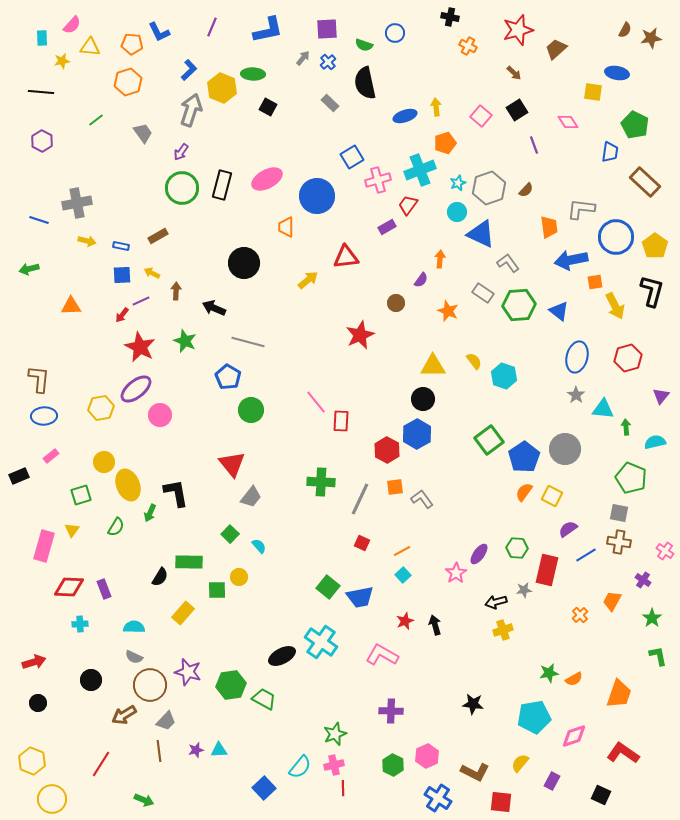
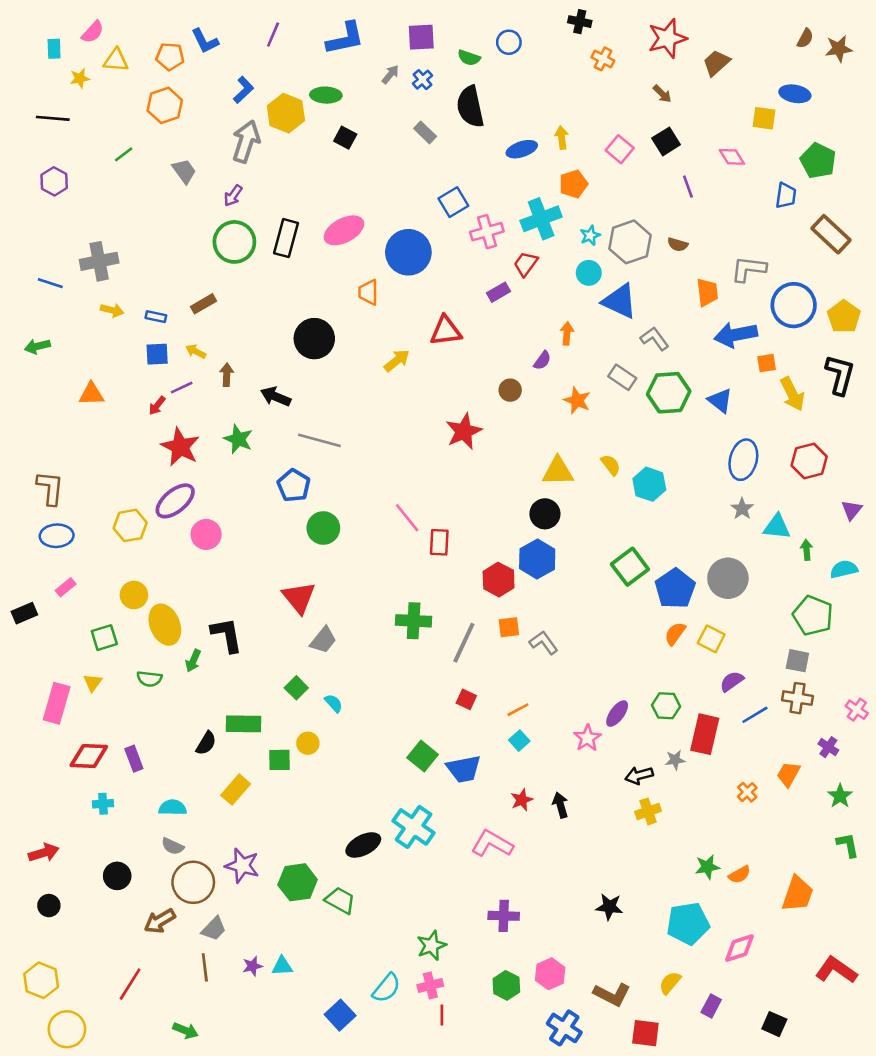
brown semicircle: (526, 190) -> (678, 245), turned 63
green semicircle: (116, 527) -> (149, 679), turned 66
red L-shape: (623, 753) -> (836, 970), moved

